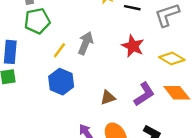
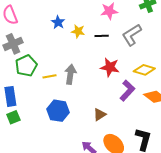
yellow line: (59, 50) -> (50, 76), moved, turned 56
purple L-shape: (144, 94) -> (127, 91), moved

